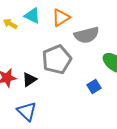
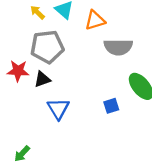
gray pentagon: (57, 60) -> (47, 47), moved
blue triangle: (27, 111) -> (58, 109), moved

